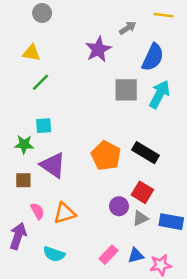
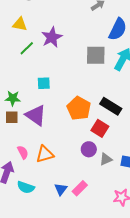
purple star: (98, 49) -> (52, 37), moved
cyan square: (44, 126) -> (44, 83), moved
brown square: (23, 180) -> (12, 117), moved
red square: (142, 192) -> (100, 128), moved
cyan semicircle: (54, 254) -> (26, 187), moved
blue triangle: (136, 255) -> (61, 189), moved, turned -40

